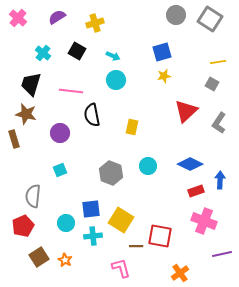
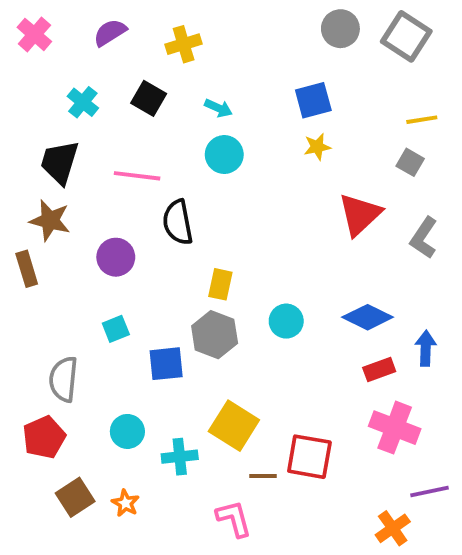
yellow rectangle: (132, 127) -> (220, 284), moved
blue square: (91, 209) -> (166, 364), moved
orange cross: (180, 273) -> (393, 528), moved

